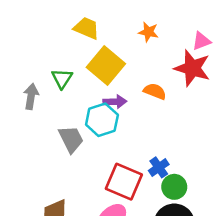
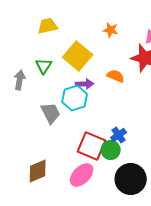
yellow trapezoid: (86, 28) -> (48, 26), moved, turned -35
green circle: (174, 187) -> (111, 150), moved

